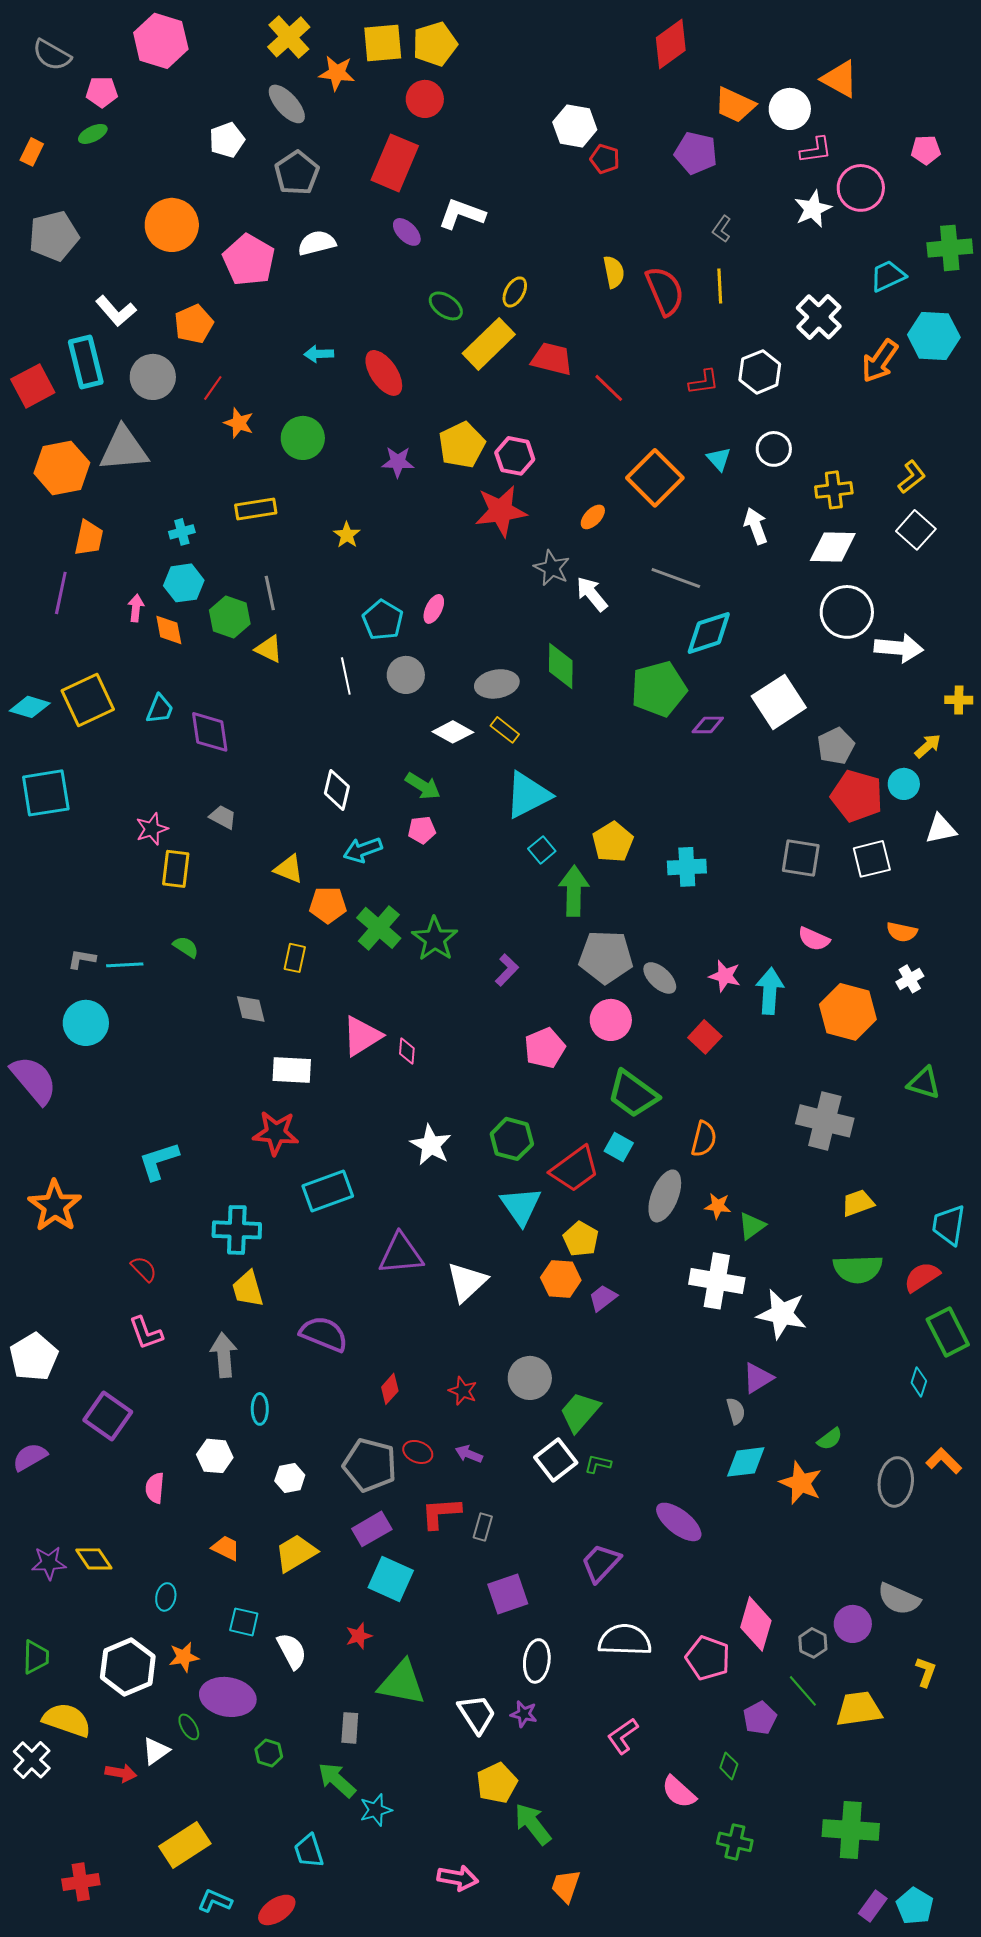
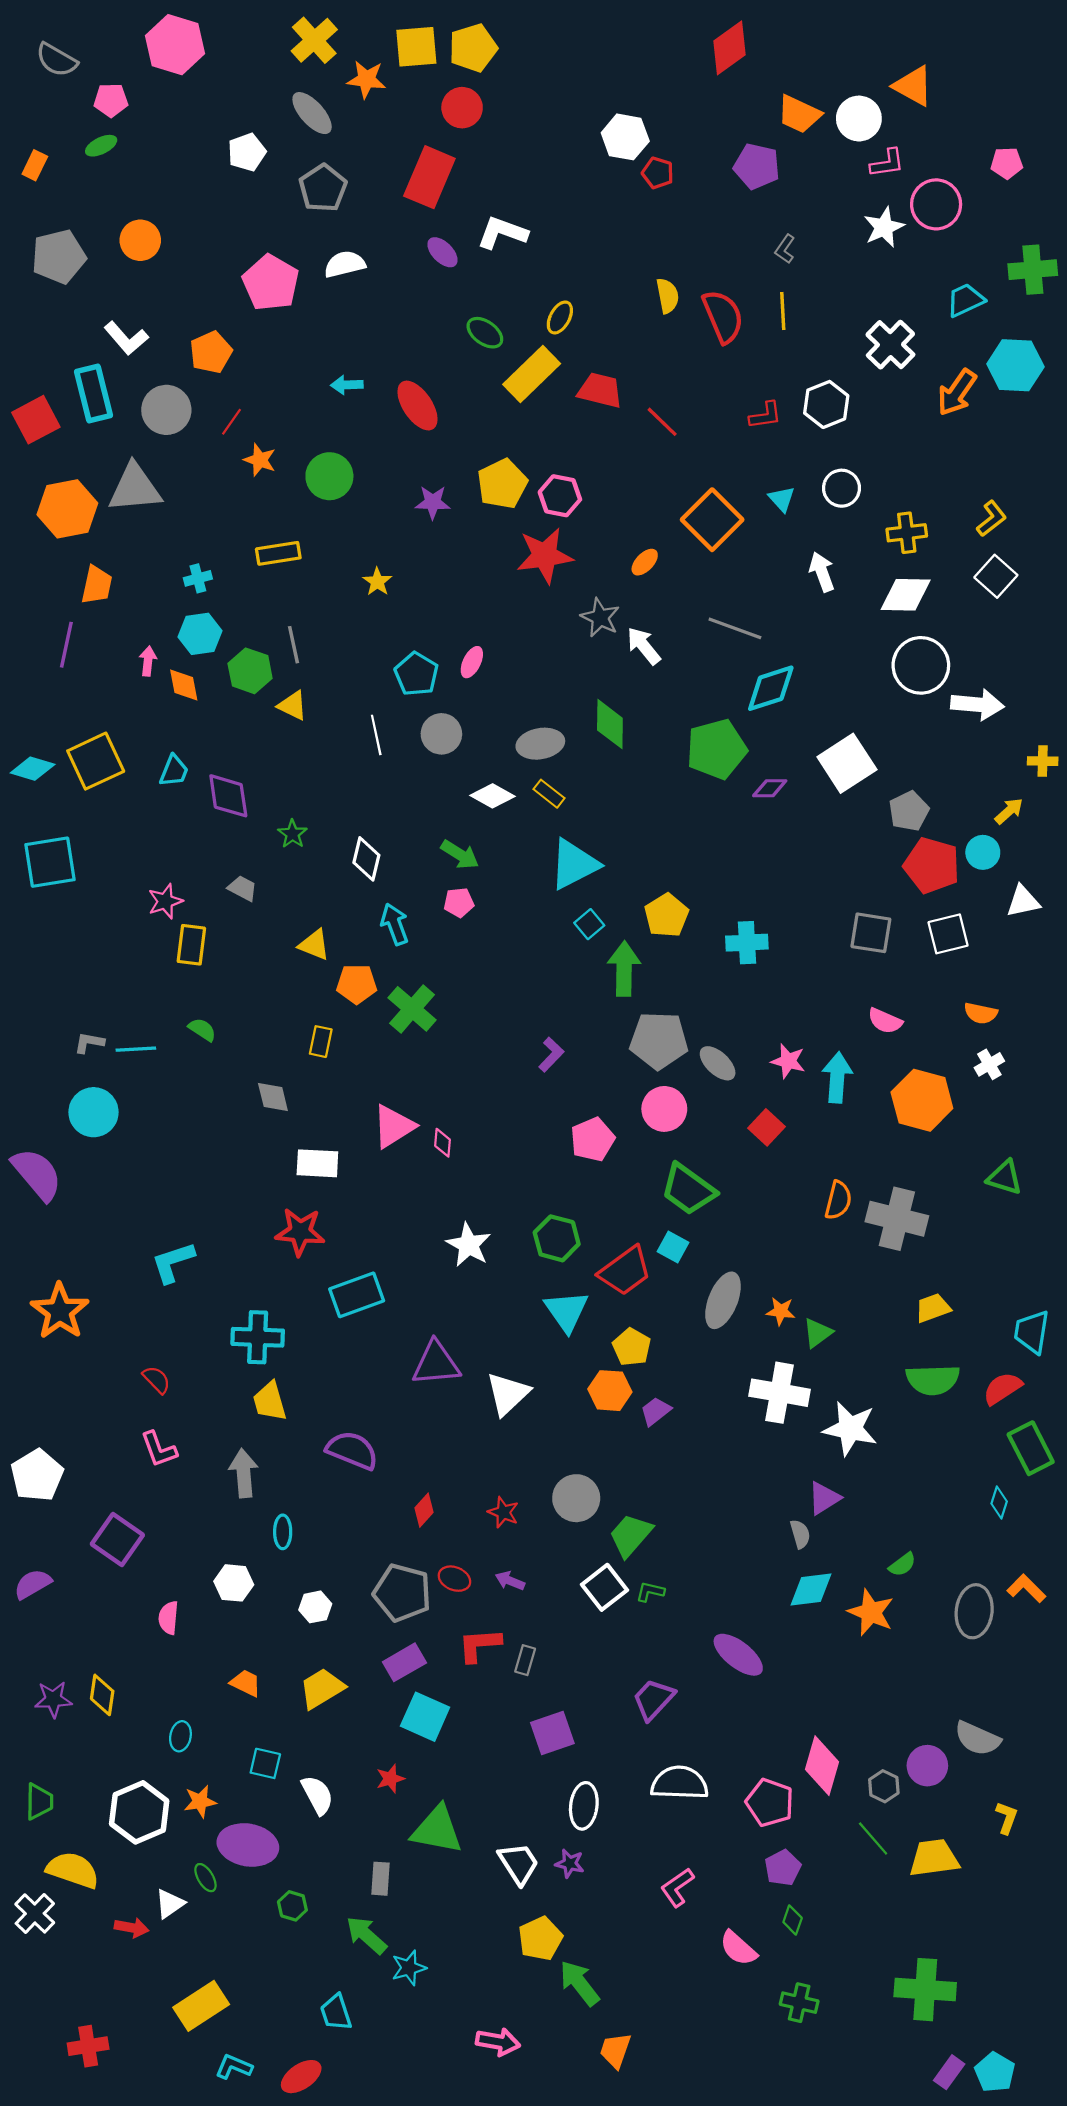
orange circle: (172, 225) -> (140, 240), moved, size x0.7
cyan arrow: (363, 850) -> (395, 924), turned 90
green star: (435, 939) -> (292, 834), moved, size x0.6
orange semicircle: (704, 1139) -> (838, 1200), moved
yellow diamond: (94, 1559) -> (102, 1695), turned 42
purple pentagon: (760, 1718) -> (783, 1868), moved

